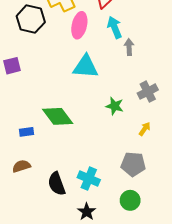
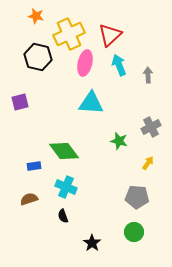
gray arrow: (129, 47) -> (148, 75), moved
cyan cross: (89, 179) -> (66, 187), moved
black semicircle: (57, 184) -> (63, 216), size x0.6

